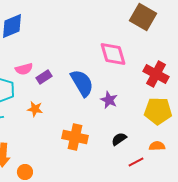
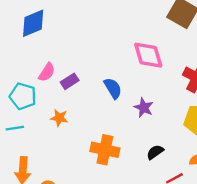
pink semicircle: (24, 69) -> (47, 72), turned -42
blue semicircle: (82, 83) -> (113, 88), size x0.7

